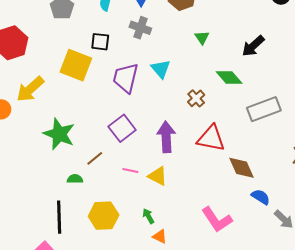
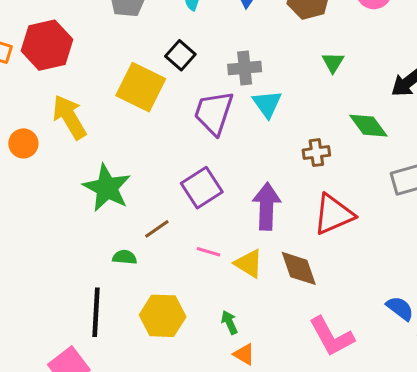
gray cross: (140, 28) -> (245, 68), moved, turned -30
black square: (100, 42) -> (180, 55), turned 30
yellow arrow: (30, 89) -> (69, 117), turned 96
brown cross: (196, 98) -> (316, 153), turned 30
red triangle: (211, 138) -> (333, 214), turned -40
brown diamond: (241, 168) -> (299, 268), moved

